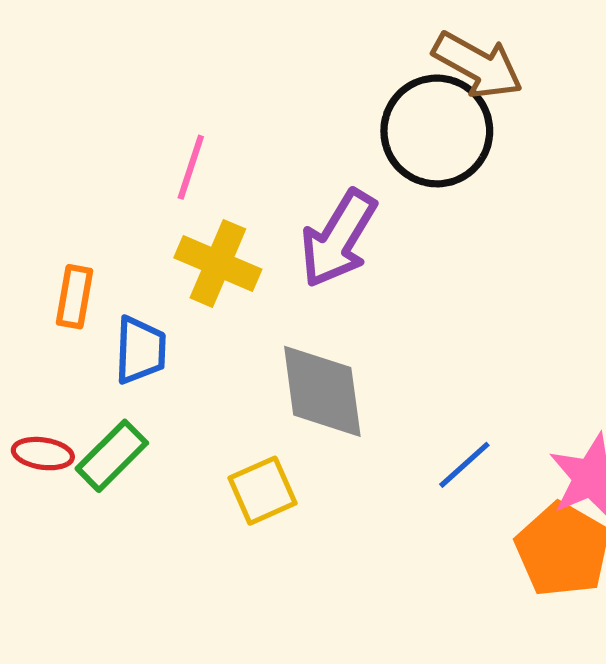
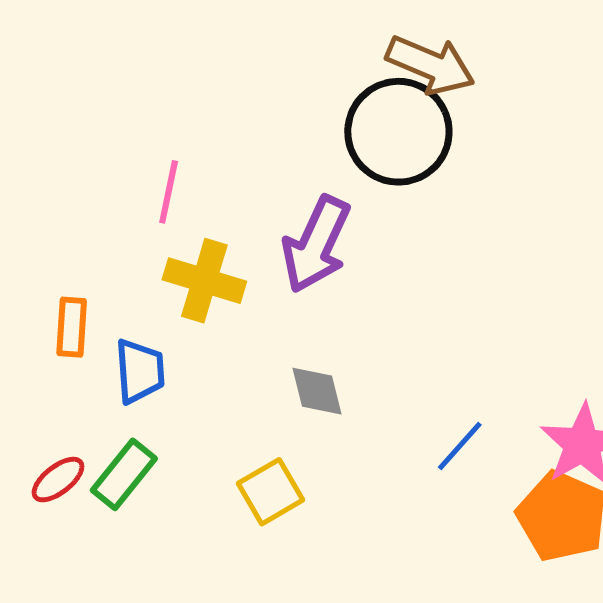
gray diamond: (322, 391) -> (317, 391), size x0.6
red ellipse: (43, 454) -> (58, 480), turned -40

